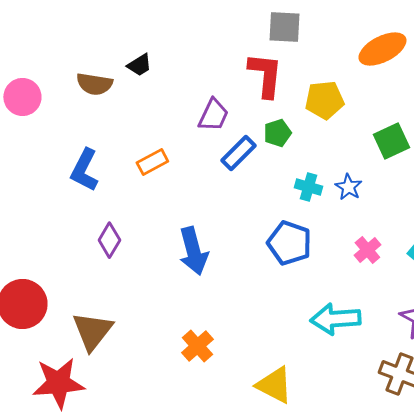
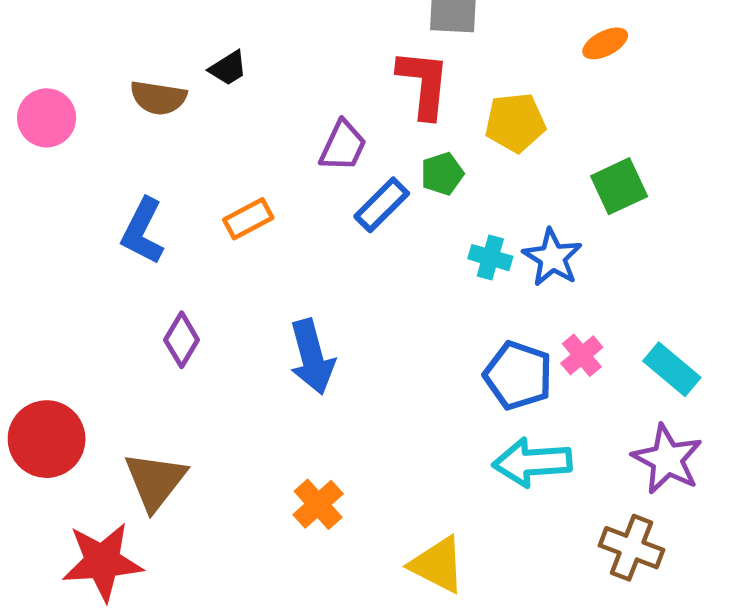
orange ellipse: (382, 49) -> (605, 43), size x0.6
blue star: (348, 187) -> (552, 258), size x1.4
blue pentagon: (289, 243) -> (518, 375), moved

